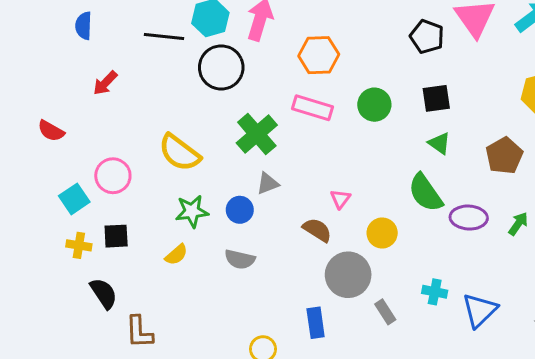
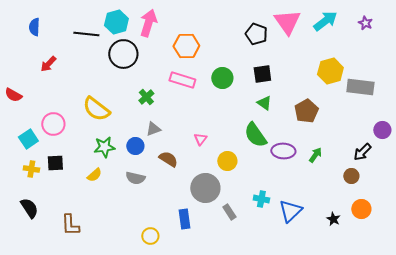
green cross: (257, 134) -> (146, 97), size x0.6
brown semicircle: (317, 230) -> (168, 159), moved
black semicircle: (104, 293) -> (29, 208), moved

